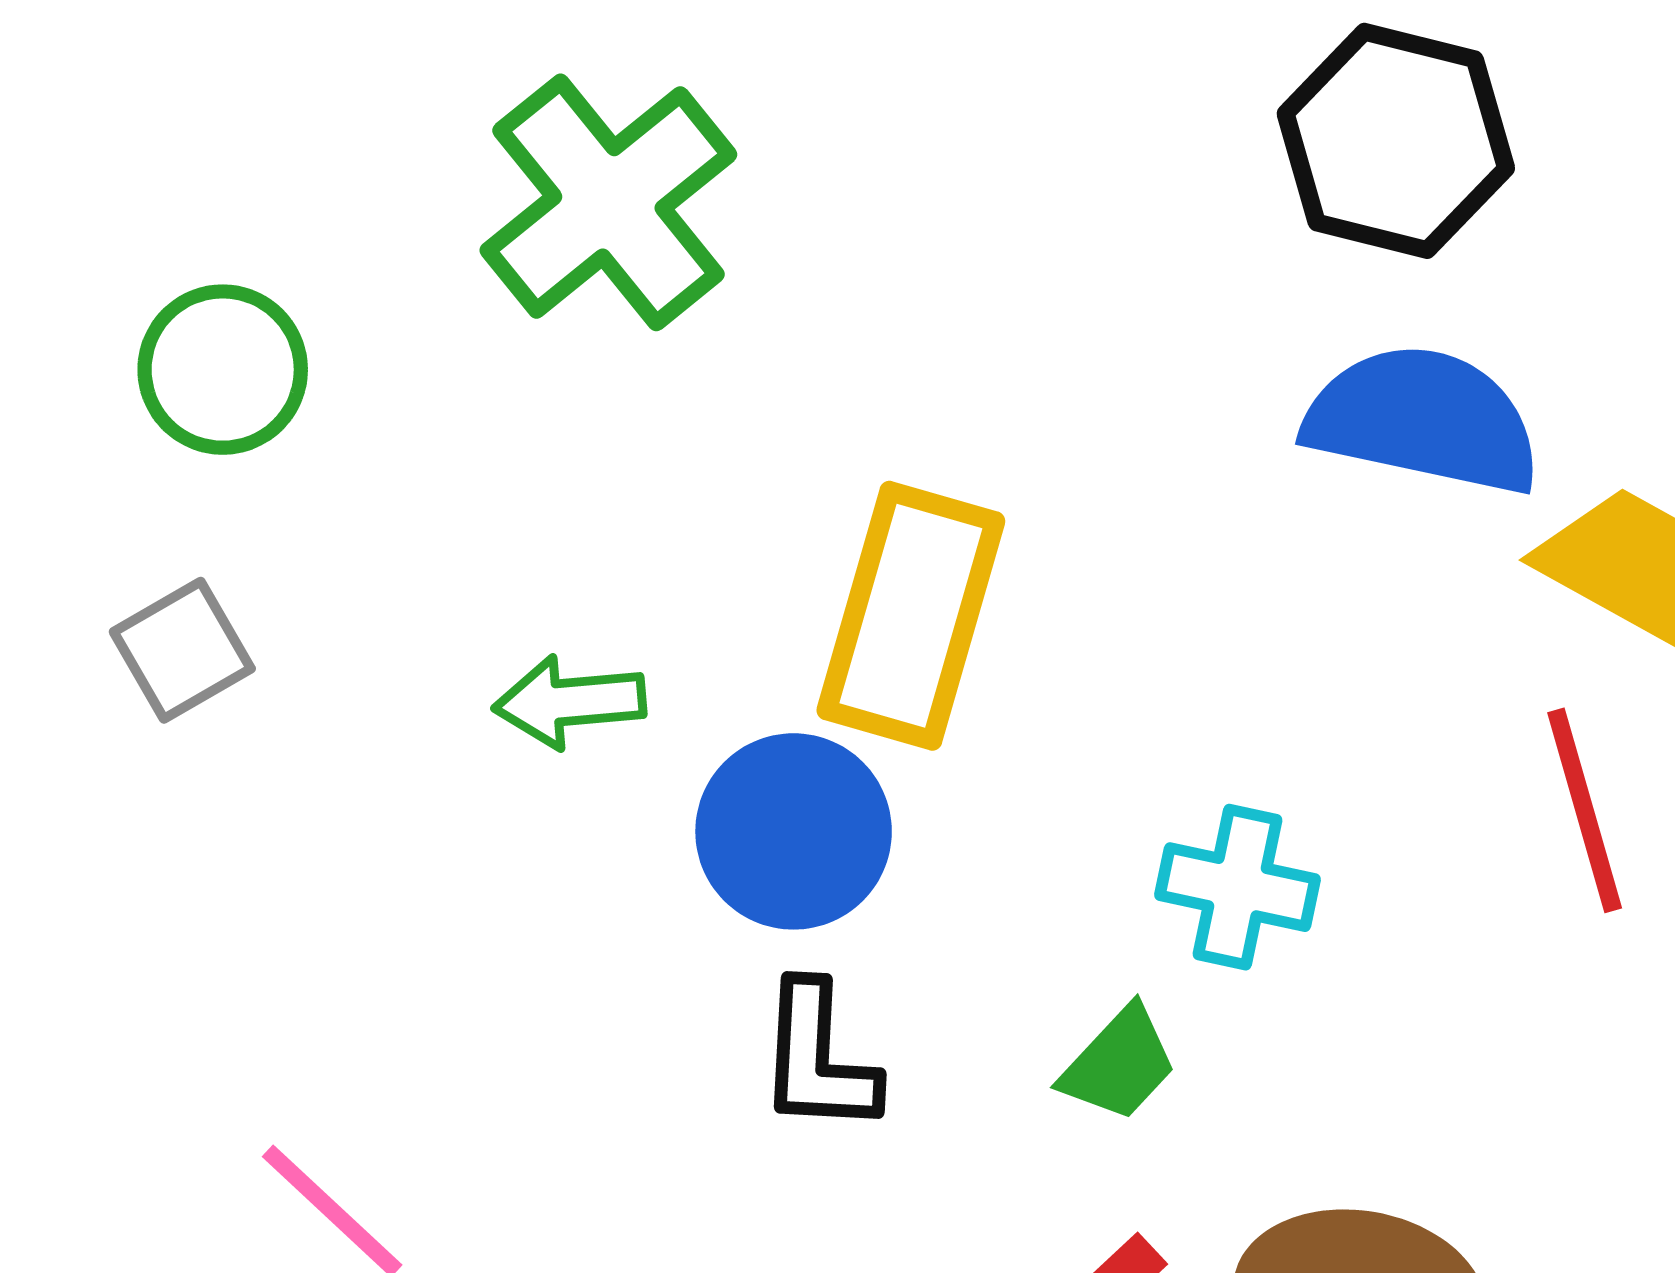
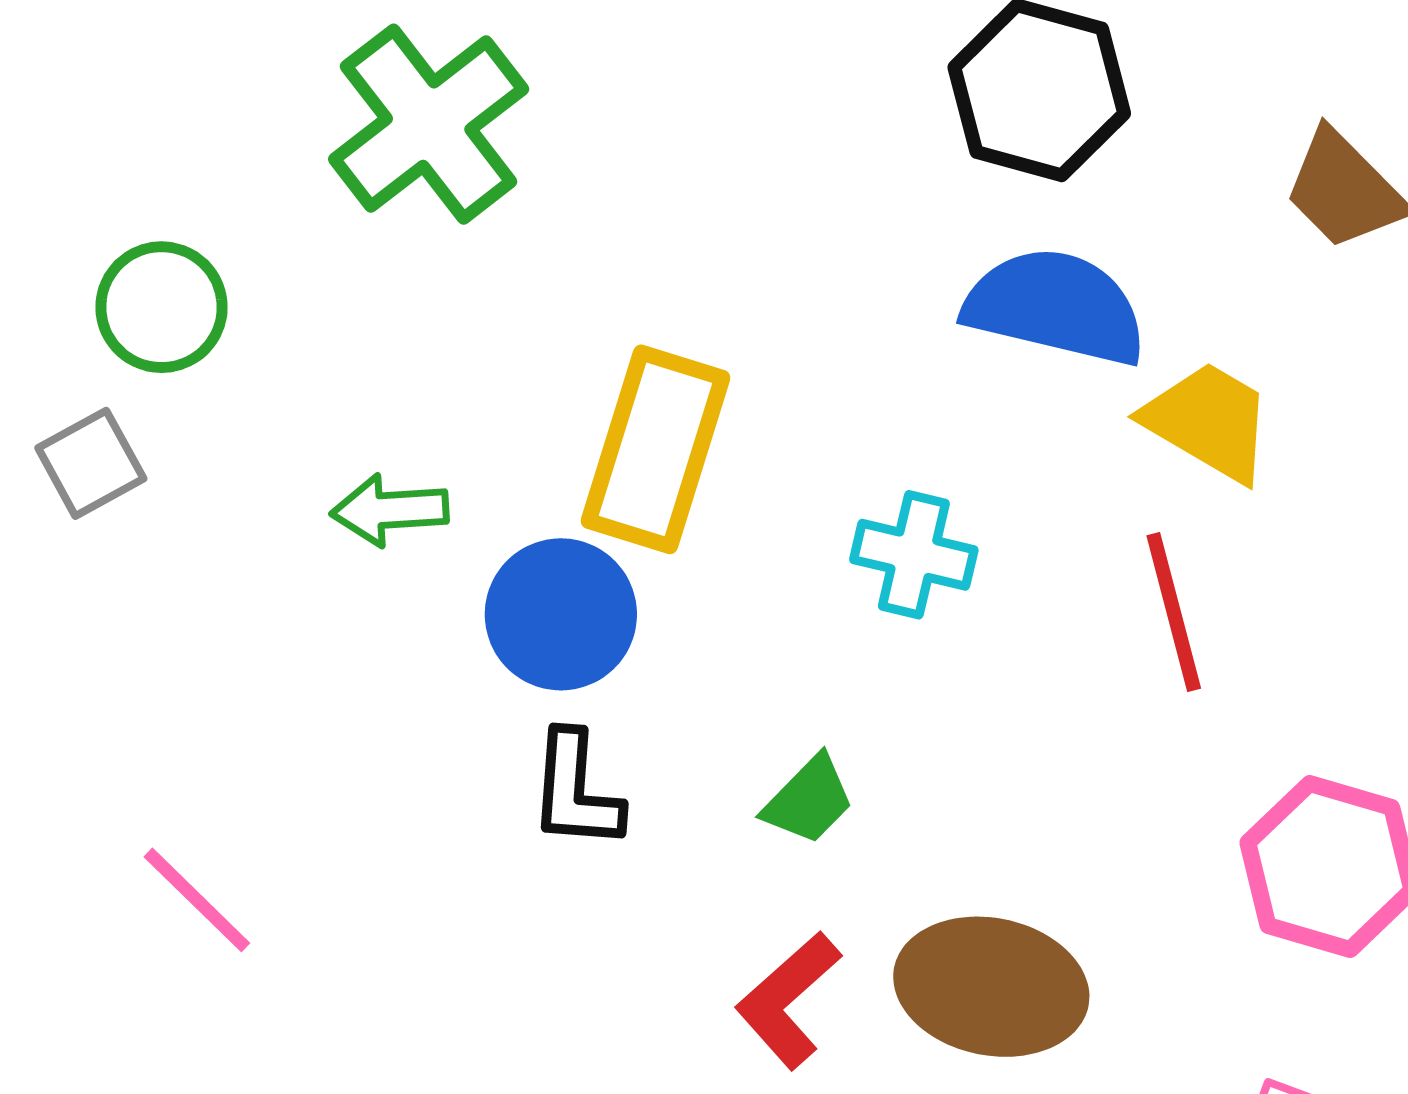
green circle: (223, 370) -> (162, 307), moved
cyan cross: (1237, 887) -> (914, 555), moved

